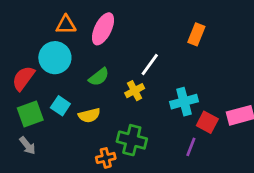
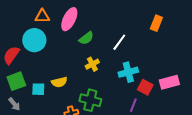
orange rectangle: (196, 34) -> (156, 23), moved
white line: (150, 65) -> (119, 42), moved
green semicircle: (99, 77) -> (86, 38), moved
cyan square: (60, 106) -> (38, 89), moved, turned -32

